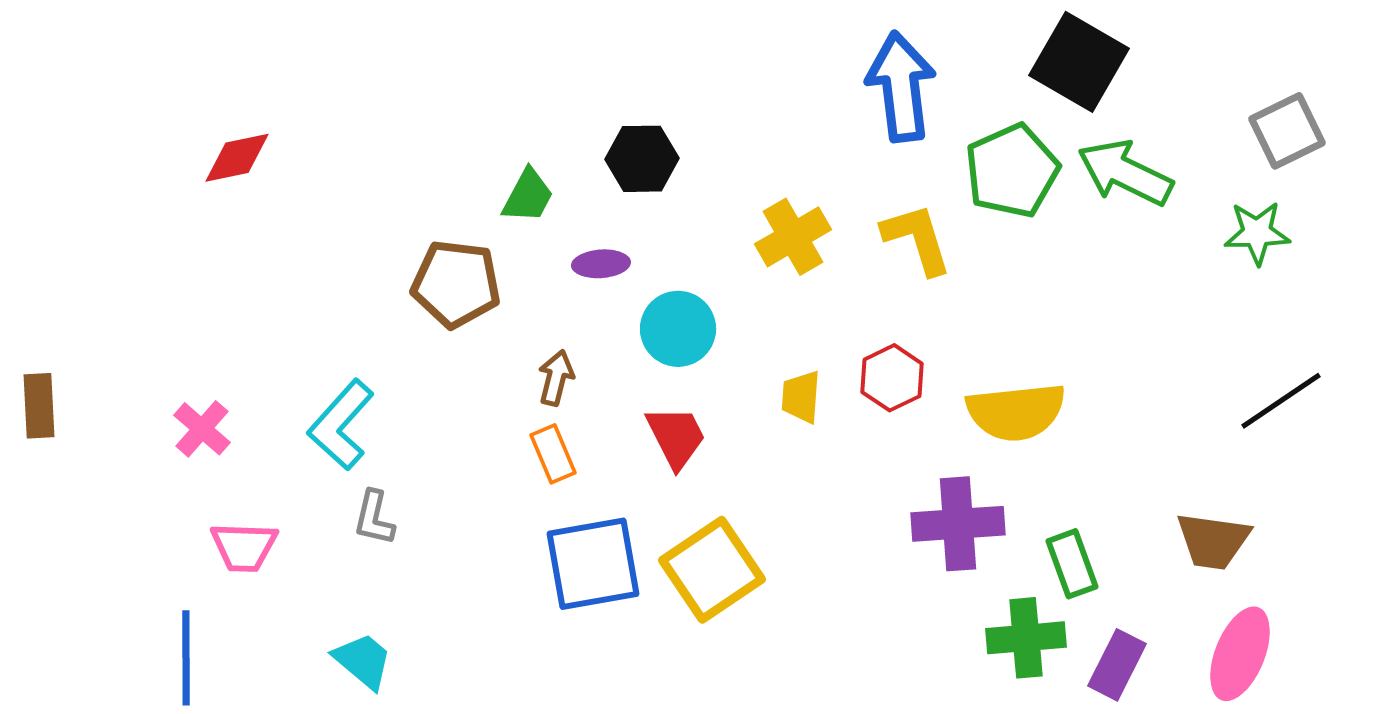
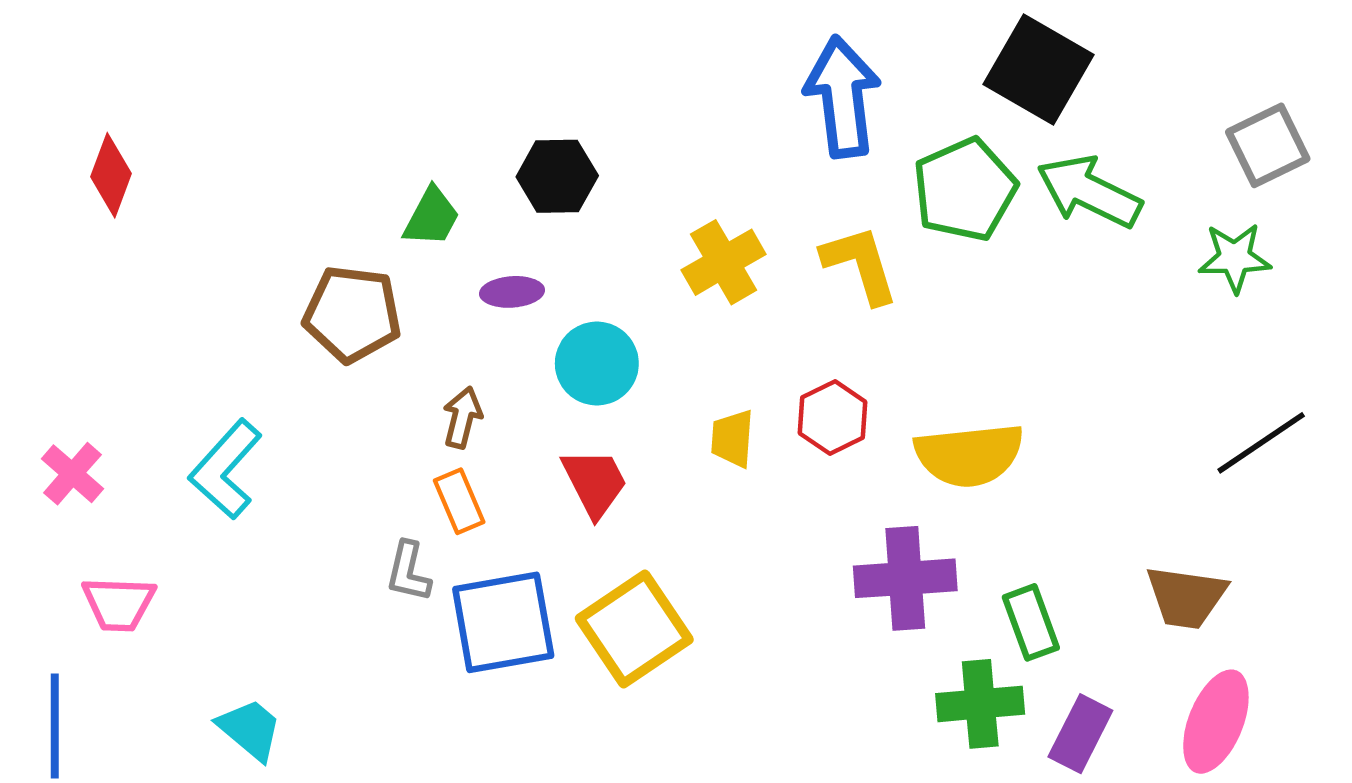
red diamond: (237, 158) -> (111, 175), turned -58
gray L-shape: (374, 518) -> (408, 572), moved

